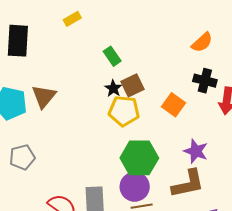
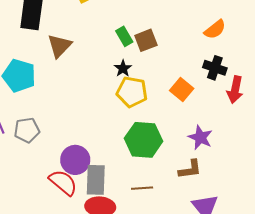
brown square: (132, 85) -> (146, 40), moved
brown triangle: (44, 96) -> (59, 46), moved
brown L-shape: (188, 184) -> (190, 169), size x0.7
purple circle: (135, 187) -> (75, 160), moved

